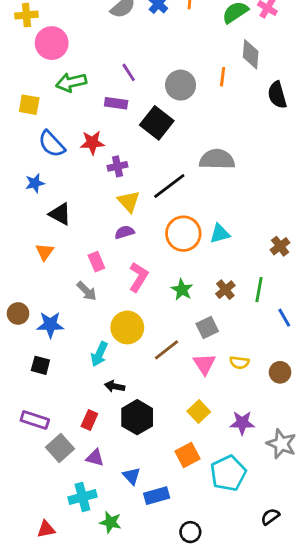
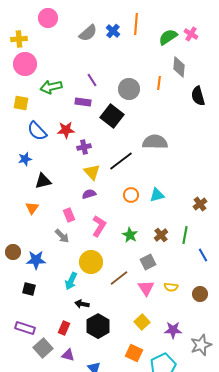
pink circle: (52, 43) -> (25, 64), moved
black triangle: (60, 214) -> (43, 181), turned -42
orange circle: (183, 234) -> (131, 195), size x0.6
gray star: (281, 444) -> (201, 345), turned 30
orange square: (188, 455) -> (134, 353), turned -36

